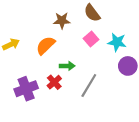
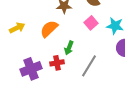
green arrow: (67, 66) -> (69, 48), turned 112
red cross: (54, 82) -> (57, 63), turned 32

